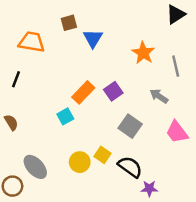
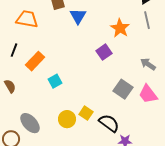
gray line: (176, 66) -> (147, 20), moved
purple square: (113, 91) -> (104, 52), moved
orange rectangle: (83, 92) -> (35, 61), moved
gray arrow: (159, 96) -> (148, 64), moved
gray square: (130, 126) -> (123, 89), moved

